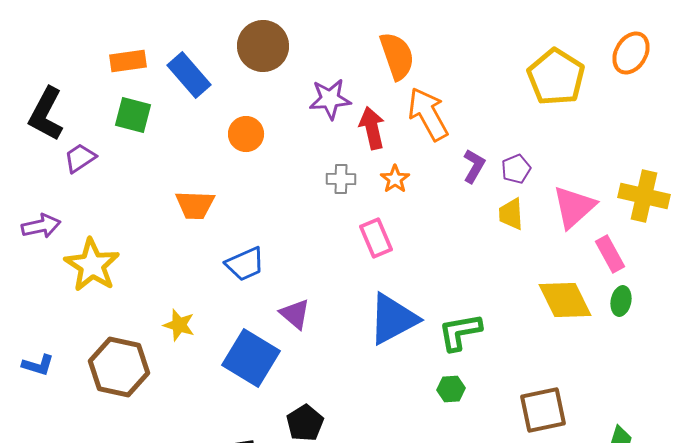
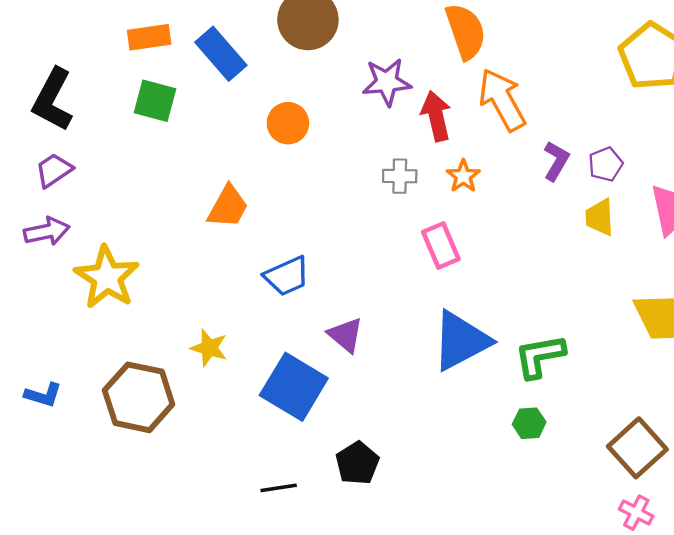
purple trapezoid: (80, 158) -> (54, 170), moved
orange trapezoid: (195, 205) -> (228, 207), turned -63
brown square: (543, 410) -> (637, 448), turned -30

